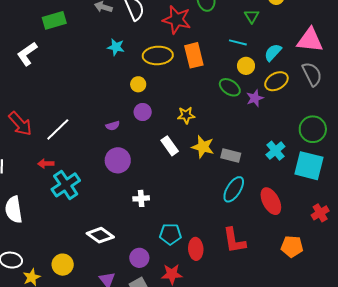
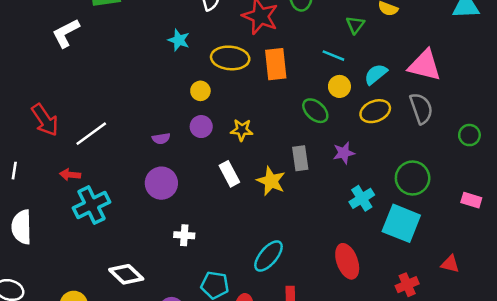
purple star: (255, 98) -> (344, 153), moved
yellow star: (186, 115) -> (242, 130), moved
gray rectangle: (231, 155) -> (300, 158), moved, turned 60
cyan ellipse: (234, 189) -> (268, 256), moved

